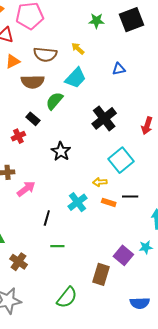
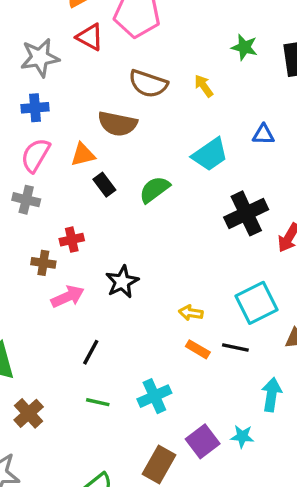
orange triangle: (13, 61) -> (83, 155), moved
cyan trapezoid: (75, 78) -> (210, 154), moved
green semicircle: (54, 101) -> (155, 190), moved
black cross: (104, 118) -> (246, 213), moved
red cross: (18, 136) -> (72, 240), moved
black star: (61, 151) -> (122, 282), moved
cyan square: (121, 160) -> (256, 303), moved
cyan cross: (78, 202) -> (154, 396), moved

